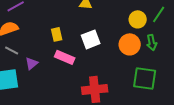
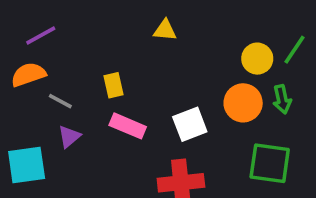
white square: (91, 39) -> (190, 124), moved
gray line: (12, 50) -> (60, 101), moved

